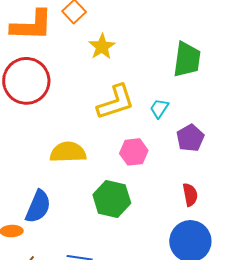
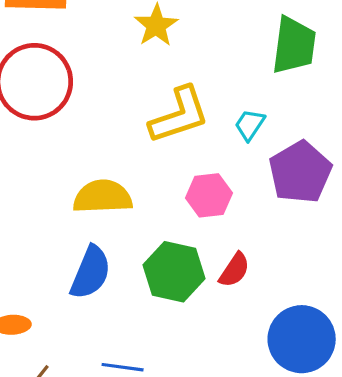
purple pentagon: (190, 138) -> (300, 172), size x1.4
red semicircle: (190, 195) -> (234, 270), moved, turned 45
blue semicircle: (38, 207) -> (91, 272), moved

